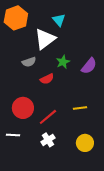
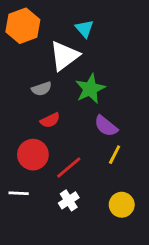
green star: (63, 62) -> (90, 89), size x1.5
purple semicircle: (89, 66) -> (106, 126), moved, turned 90
red semicircle: (47, 79) -> (50, 120), moved
yellow line: (80, 108) -> (115, 155), turned -56

